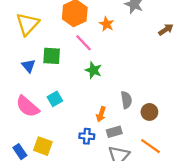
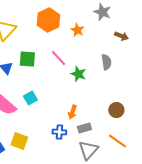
brown arrow: (166, 30) -> (121, 36), moved, turned 56
pink line: (84, 43) -> (58, 58), moved
green star: (93, 70) -> (78, 74), moved
gray semicircle: (126, 100) -> (106, 62), moved

